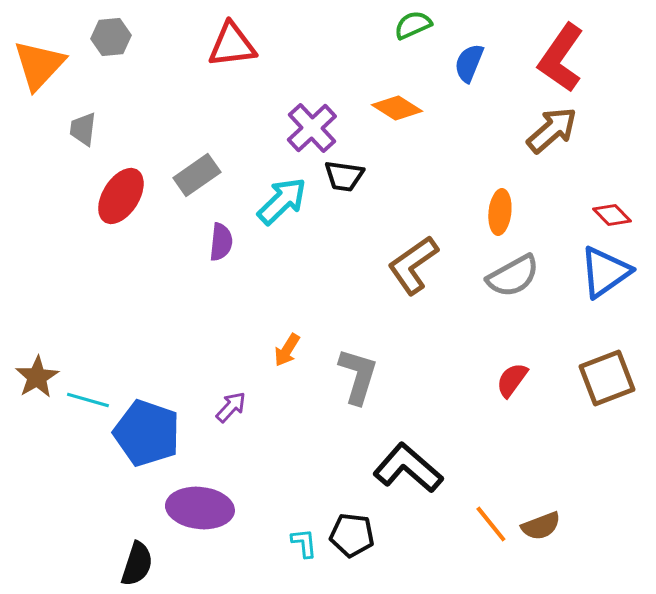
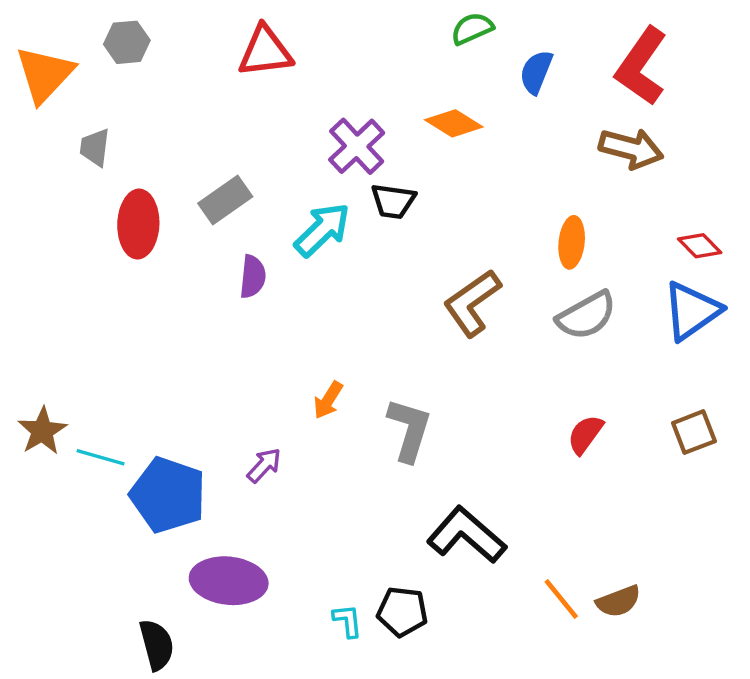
brown arrow: (552, 130) -> (631, 149), turned 56
red ellipse: (121, 196) -> (138, 224), turned -30
brown square: (607, 378) -> (694, 432), size x0.7
black semicircle: (137, 564) -> (157, 645), turned -33

